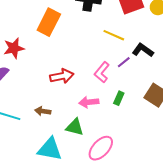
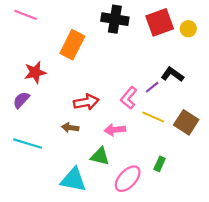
yellow line: (114, 35) -> (153, 117), moved
green rectangle: (119, 98) -> (160, 164), moved
brown arrow: (43, 111) -> (70, 128), moved

